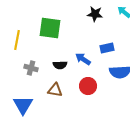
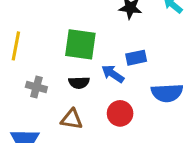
green square: (50, 28) -> (80, 44), moved
blue rectangle: (107, 48) -> (136, 58), moved

